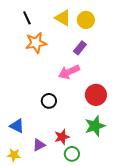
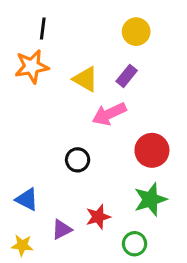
black line: (27, 18) -> (43, 28), turned 32
yellow triangle: (63, 18) -> (85, 79), moved
orange star: (36, 43) -> (32, 66), moved
green circle: (72, 154) -> (135, 244), moved

